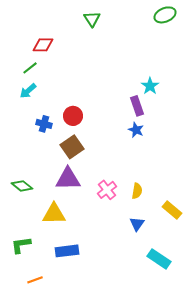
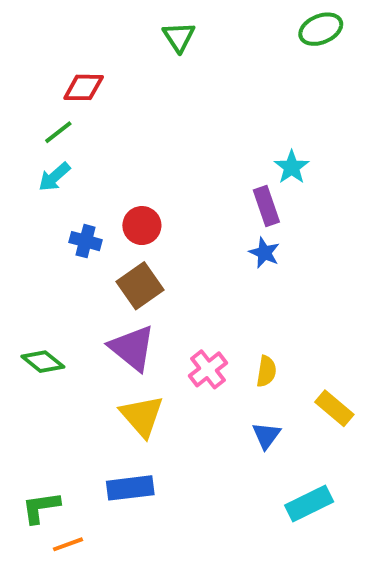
purple triangle: (68, 179) -> (132, 348), turned 40
yellow triangle: (54, 214) -> (142, 416), moved, turned 50
green L-shape: (21, 245) -> (41, 507), moved
cyan rectangle: (159, 259) -> (309, 503), turned -60

